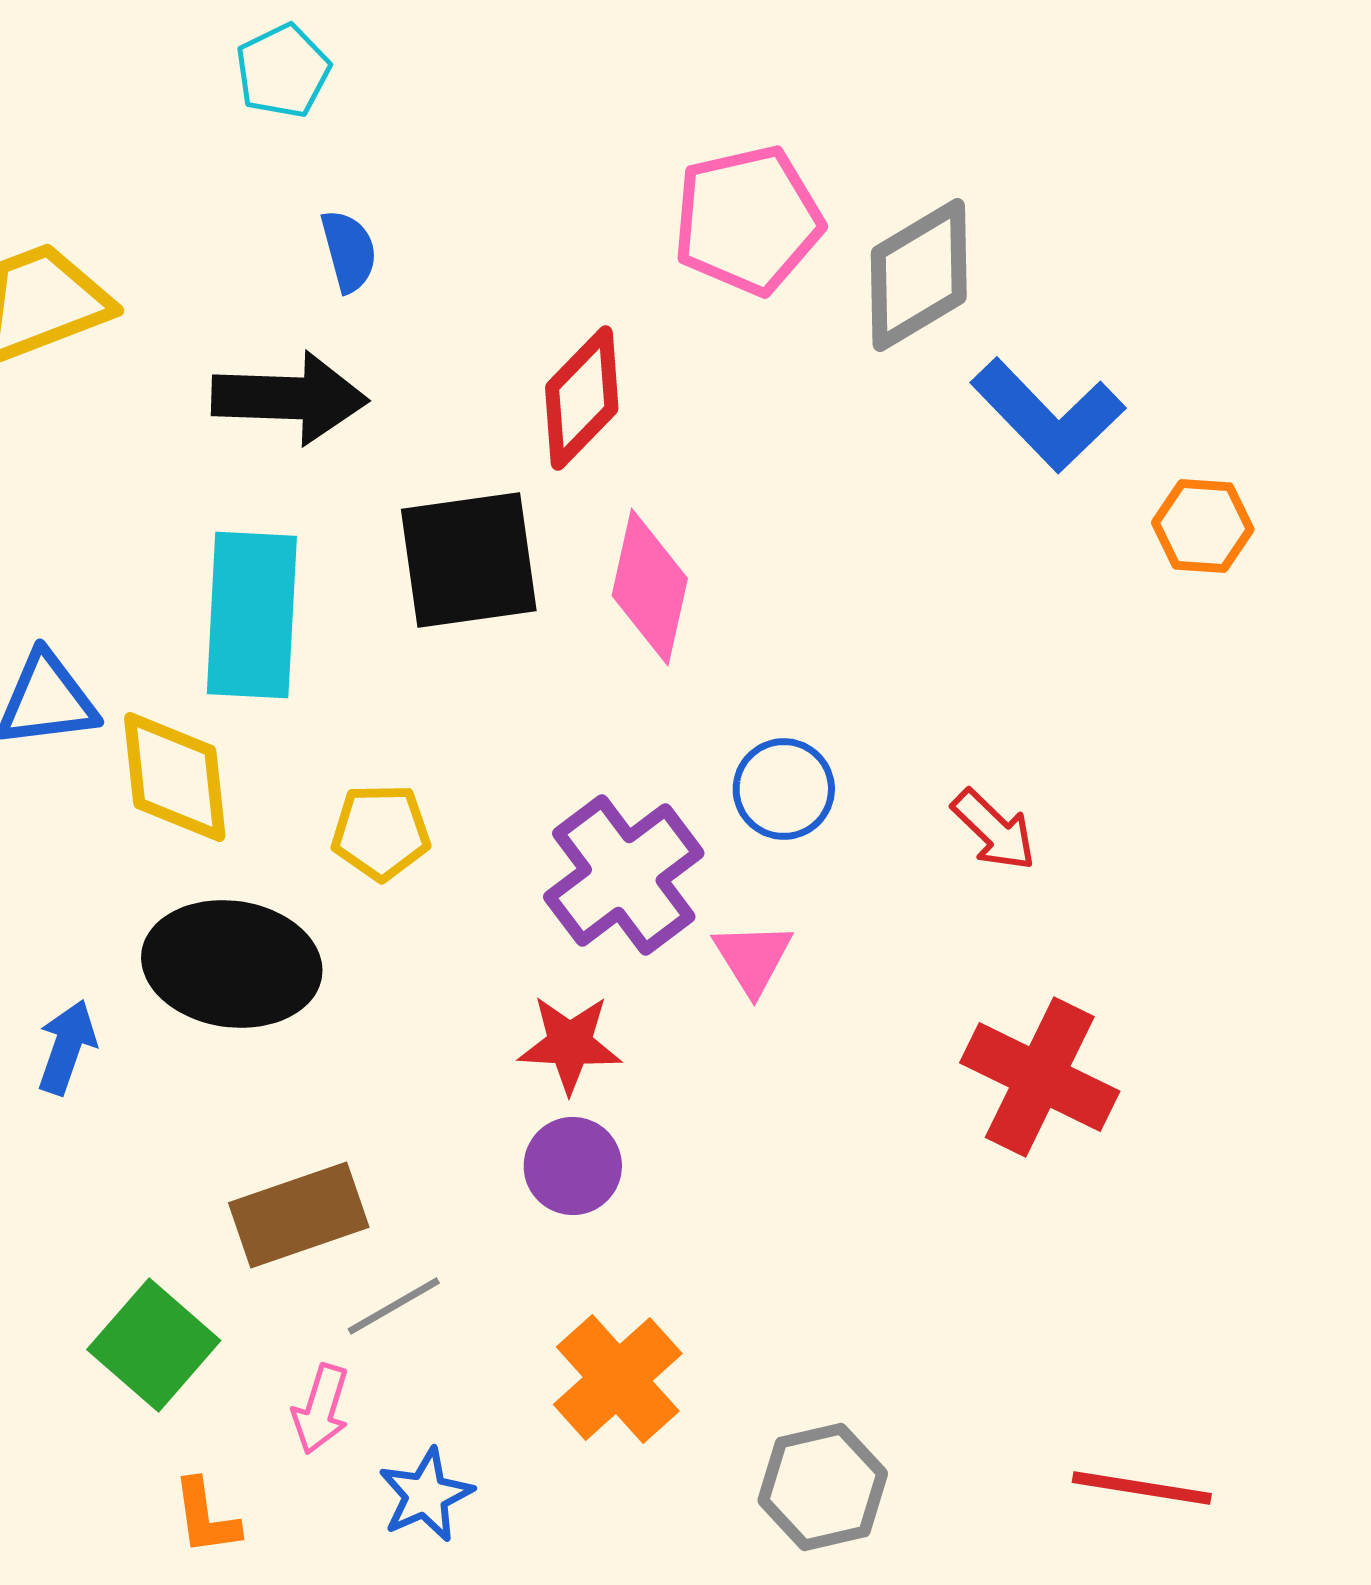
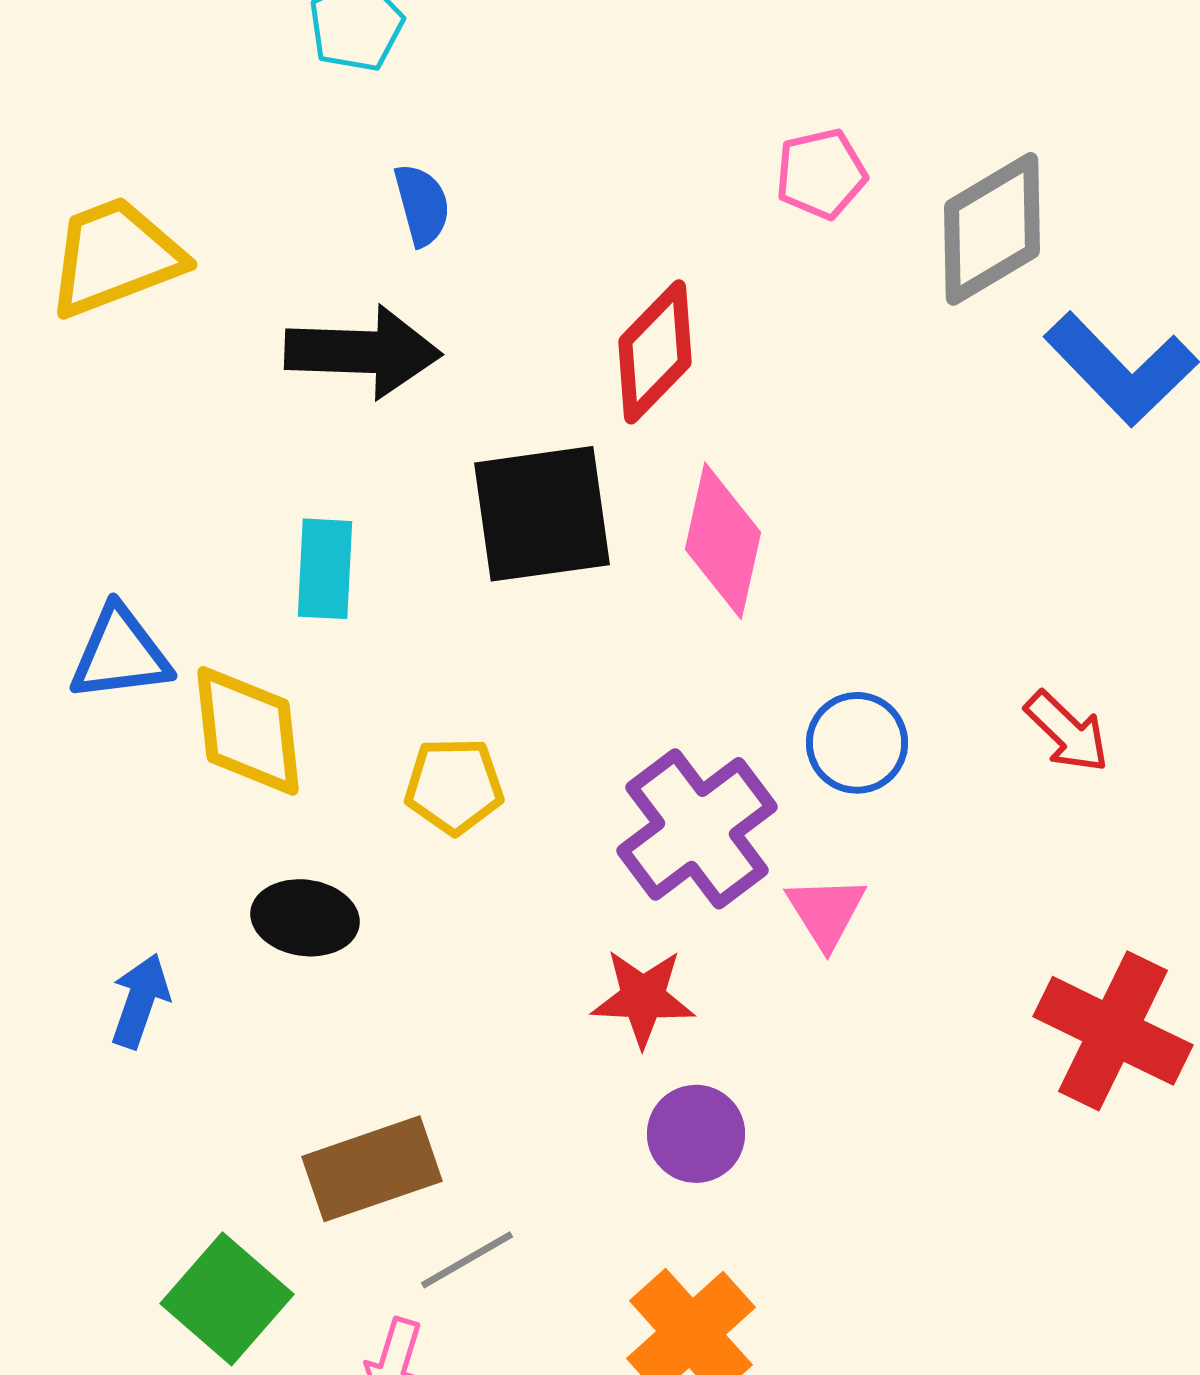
pink pentagon: (748, 220) -> (821, 174), size x0.6
cyan rectangle: (252, 615) -> (325, 569), size x0.6
red arrow: (994, 830) -> (1067, 732), moved
black ellipse: (232, 964) -> (305, 918), size x0.6
purple circle: (573, 1166) -> (696, 1134), moved

